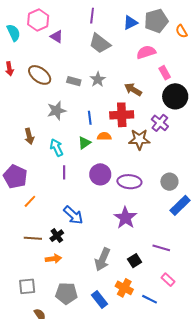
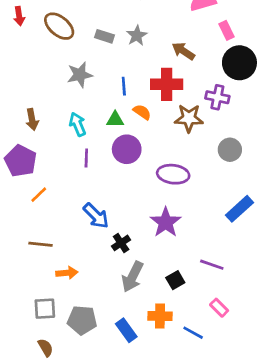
purple cross: (160, 123) -> (217, 97), turned -30
brown arrow: (29, 136) -> (32, 119), moved
orange semicircle: (104, 136) -> (142, 112), turned 32
green triangle: (84, 143) -> (115, 120), turned 32
purple circle: (100, 174) -> (127, 149), moved
gray circle: (169, 182) -> (230, 150), moved
black cross: (57, 236) -> (121, 243), moved
gray square: (27, 286) -> (45, 309), moved
orange cross: (124, 288) -> (160, 316), turned -30

